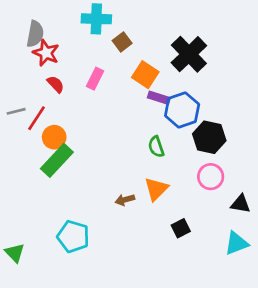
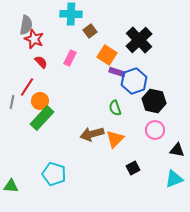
gray line: (16, 111) -> (12, 102), moved, turned -64
brown arrow: (125, 200) -> (92, 134), moved, size x1.6
green triangle: (15, 253) -> (11, 186), turned -42

